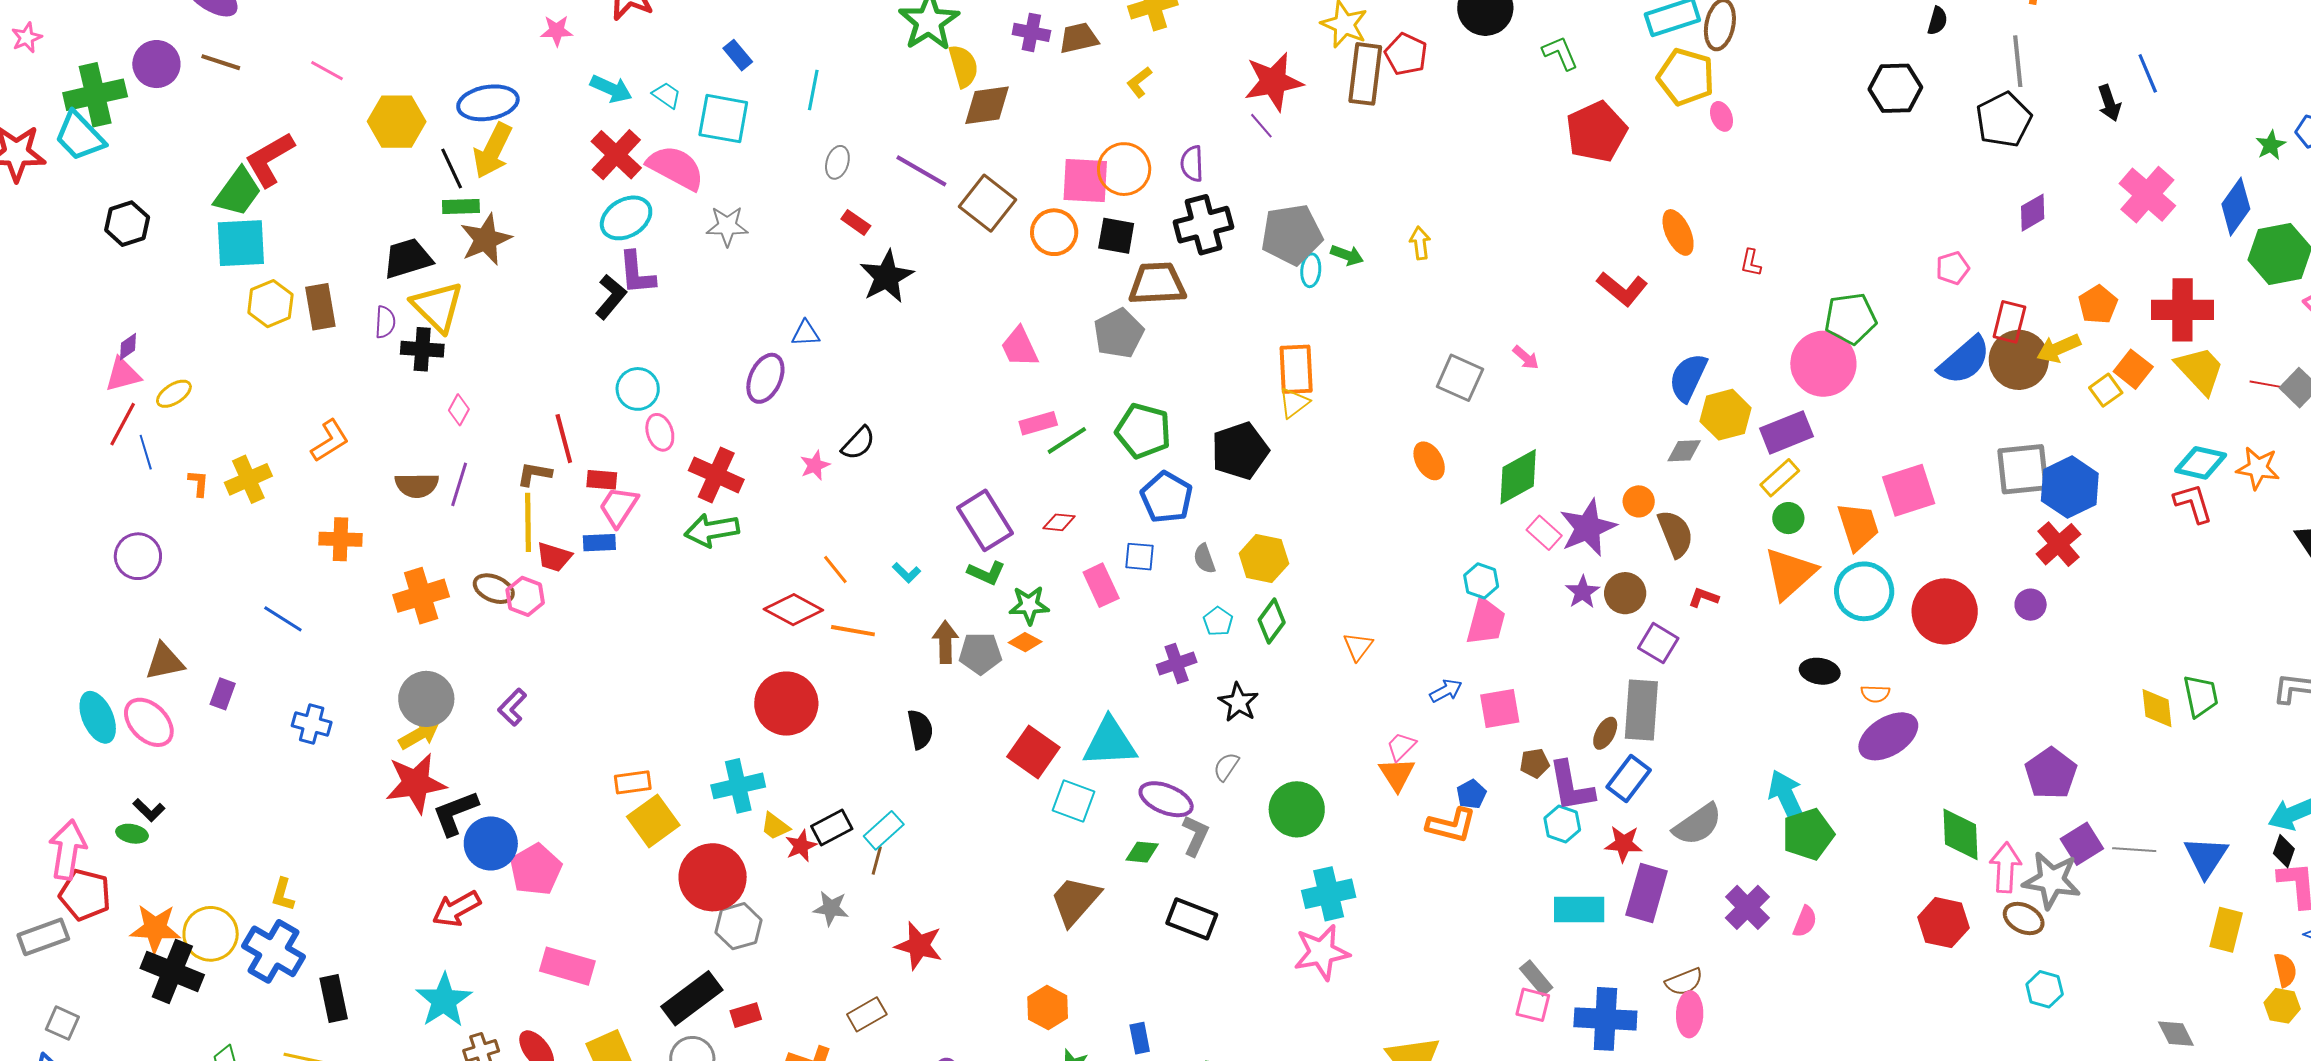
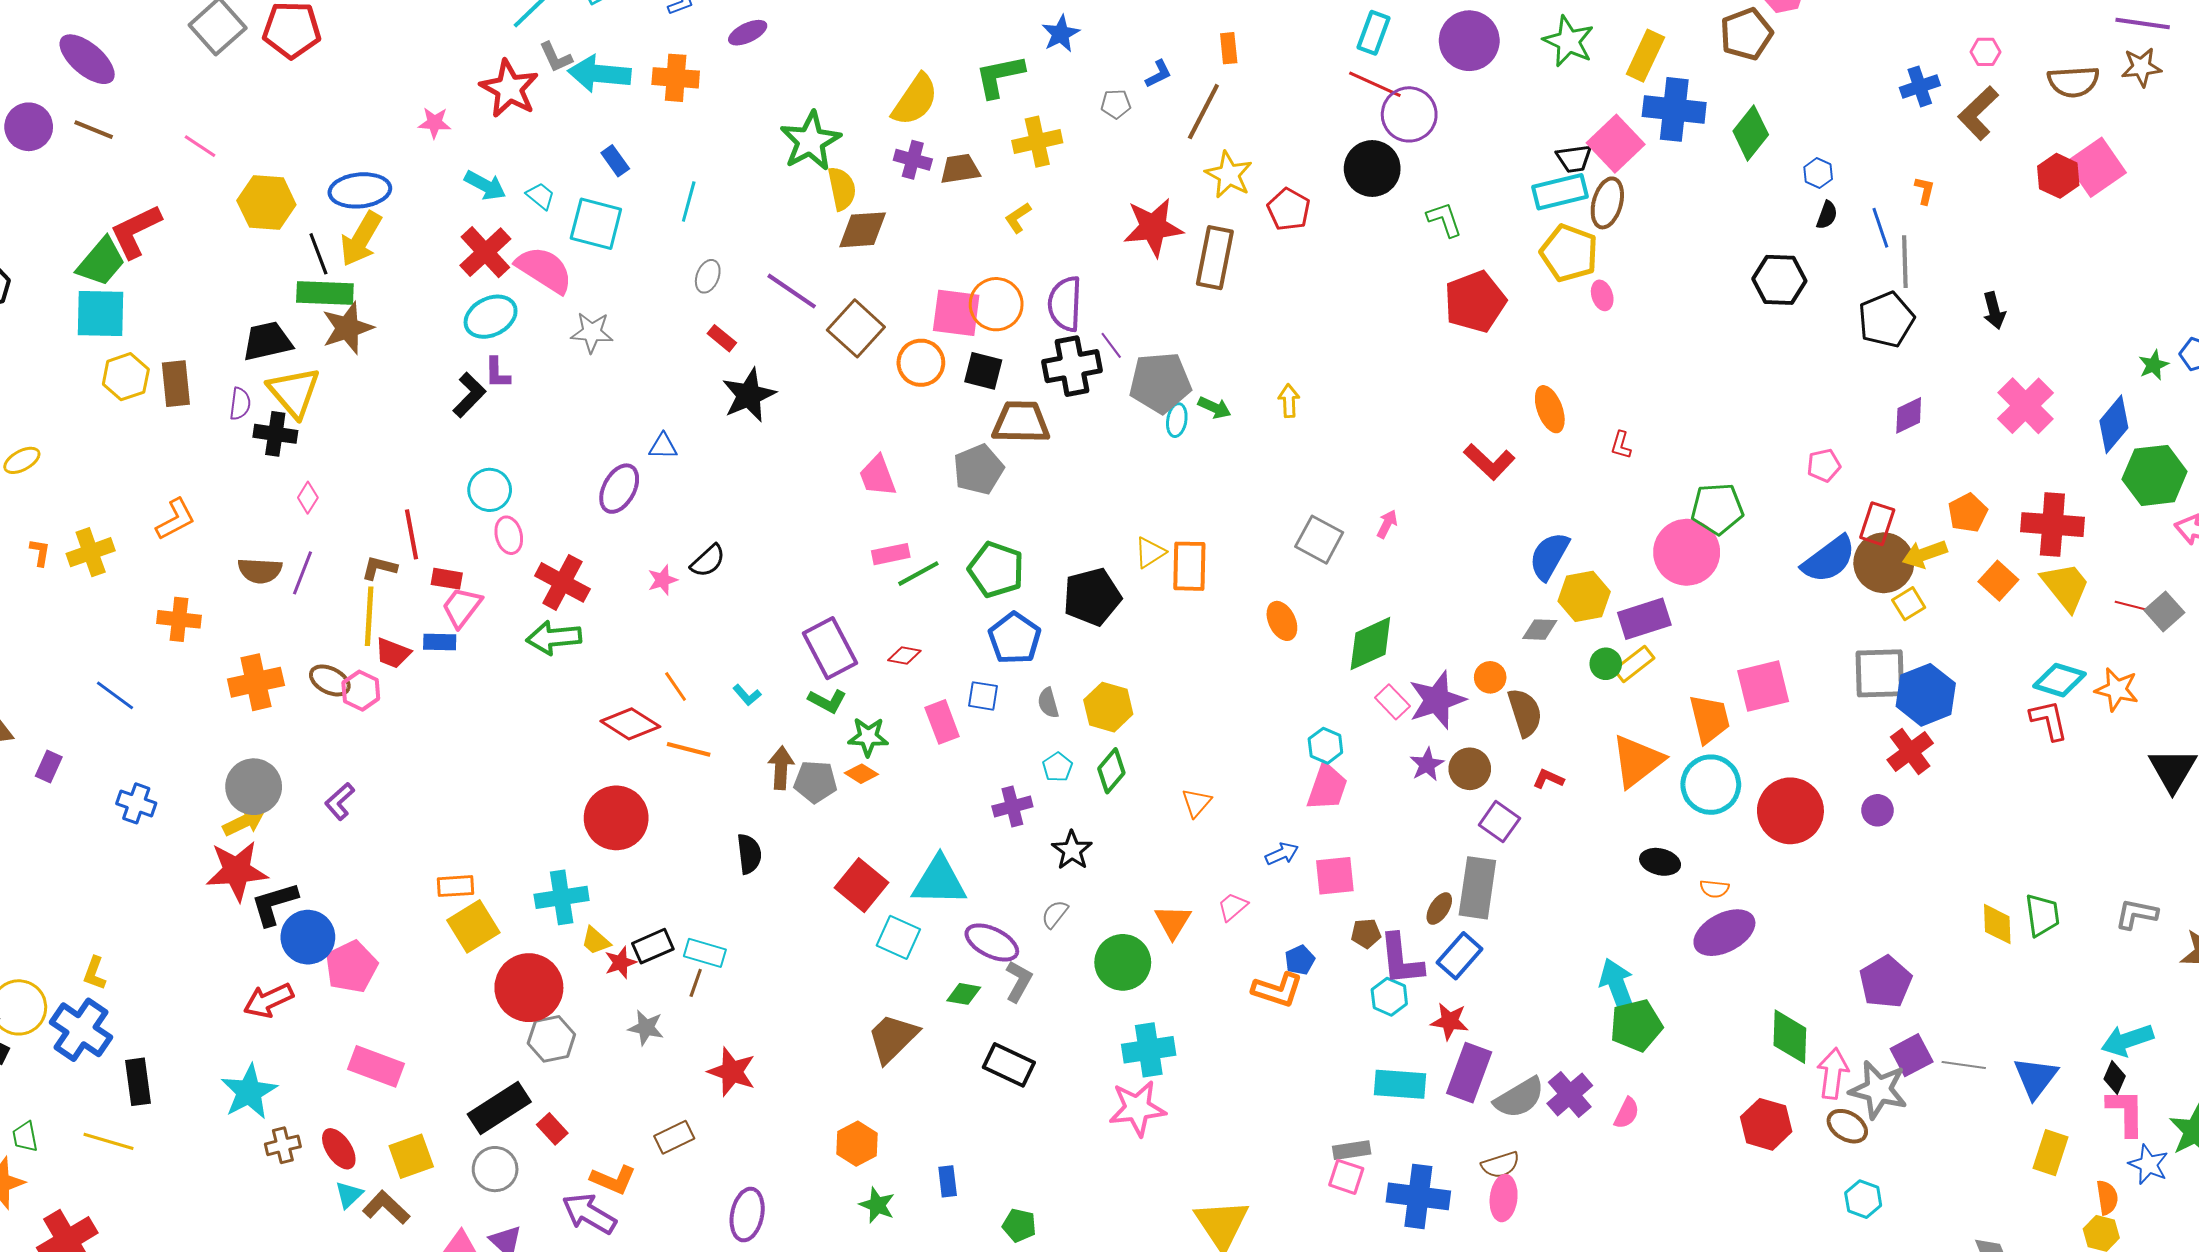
blue line: (2148, 73) -> (1880, 228), moved
brown rectangle: (1365, 74) -> (1215, 258), moved
purple line: (1261, 126) -> (1111, 345), moved
purple semicircle: (1192, 164) -> (1065, 304), size x1.5
green rectangle: (461, 207) -> (325, 293), size x1.5
purple L-shape: (637, 273) -> (497, 373), size x0.7
pink arrow: (1526, 358) -> (1387, 524), turned -108
orange rectangle: (1296, 369) -> (1189, 566), moved
yellow square: (2106, 390) -> (1909, 604), moved
green circle: (1788, 518) -> (1606, 664), moved
orange triangle: (1397, 774) -> (1173, 922), moved
gray semicircle: (1698, 824) -> (1519, 1098), moved
cyan rectangle: (884, 830) -> (705, 953), turned 54
gray rectangle: (1536, 978) -> (1352, 1150), turned -63
red rectangle: (746, 1015) -> (552, 1129), turned 60

